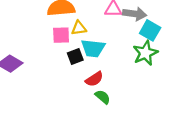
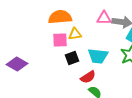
cyan trapezoid: (93, 48) -> (98, 56), moved

